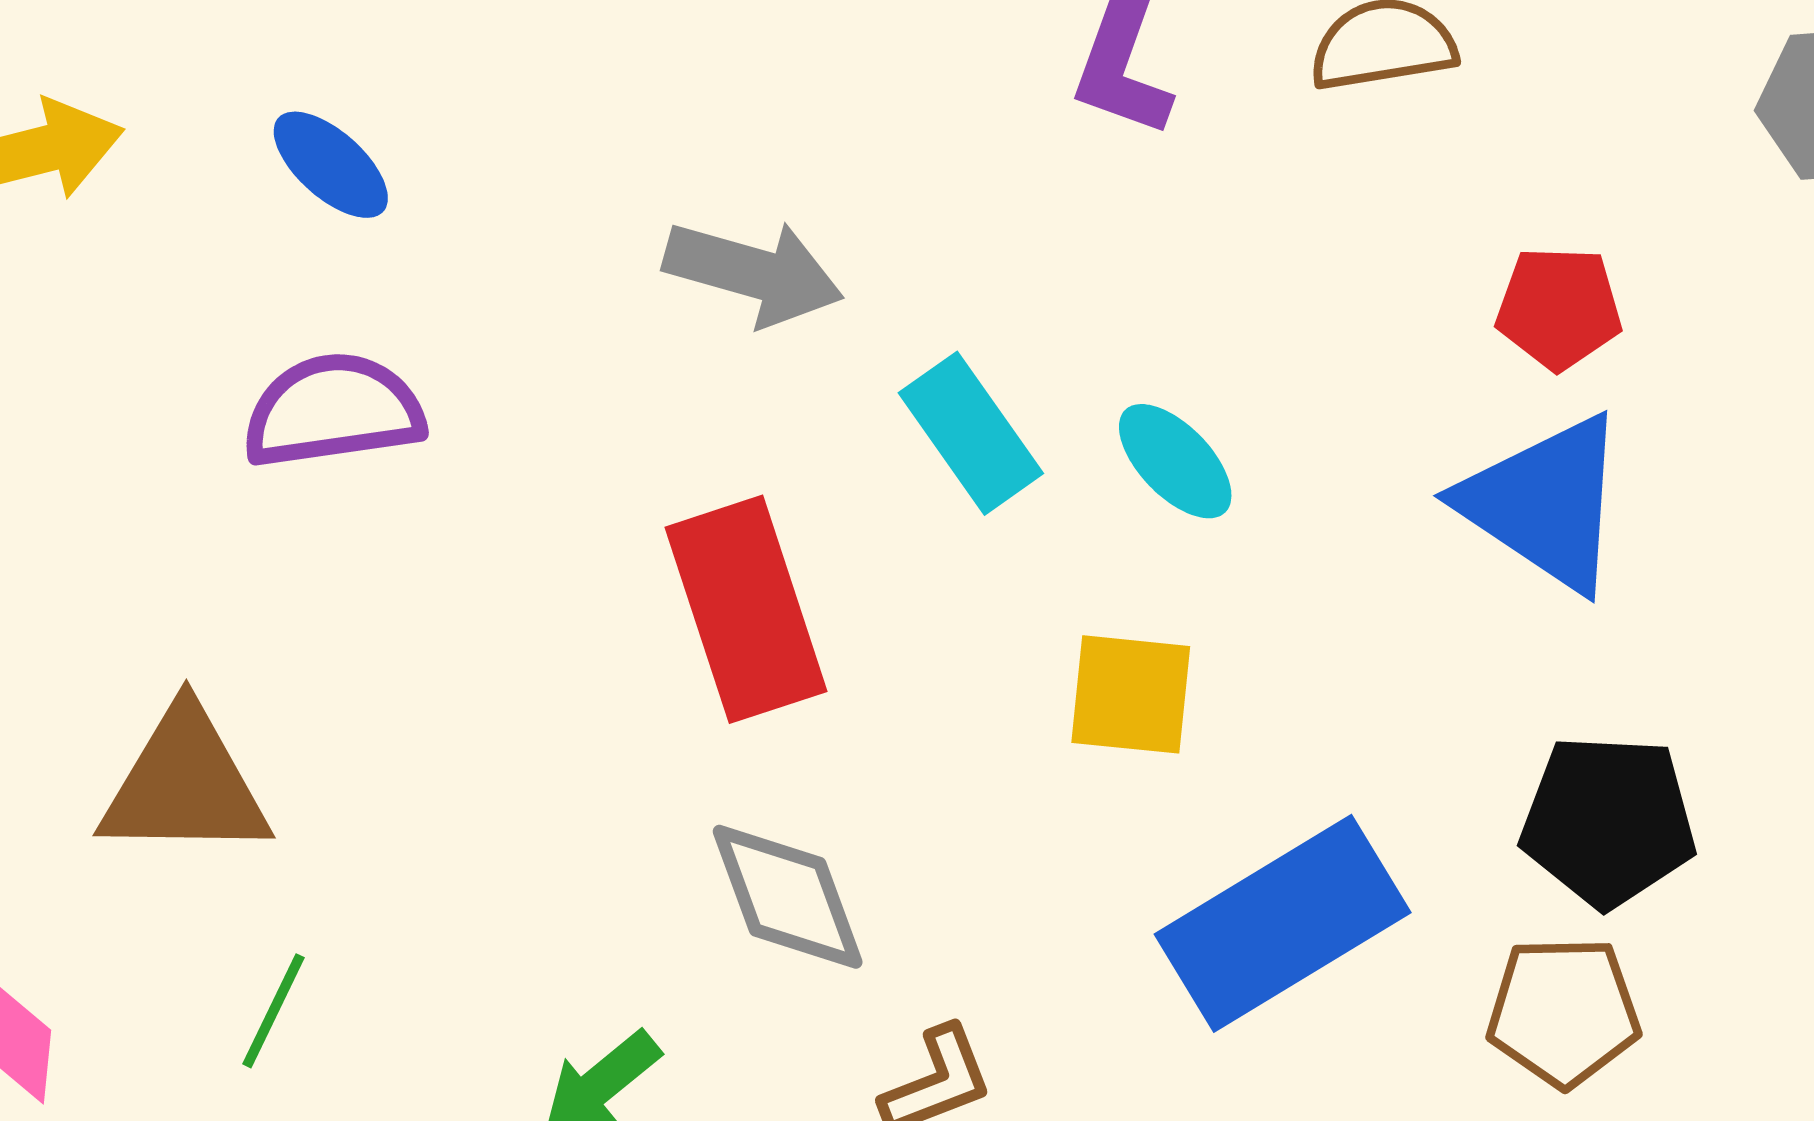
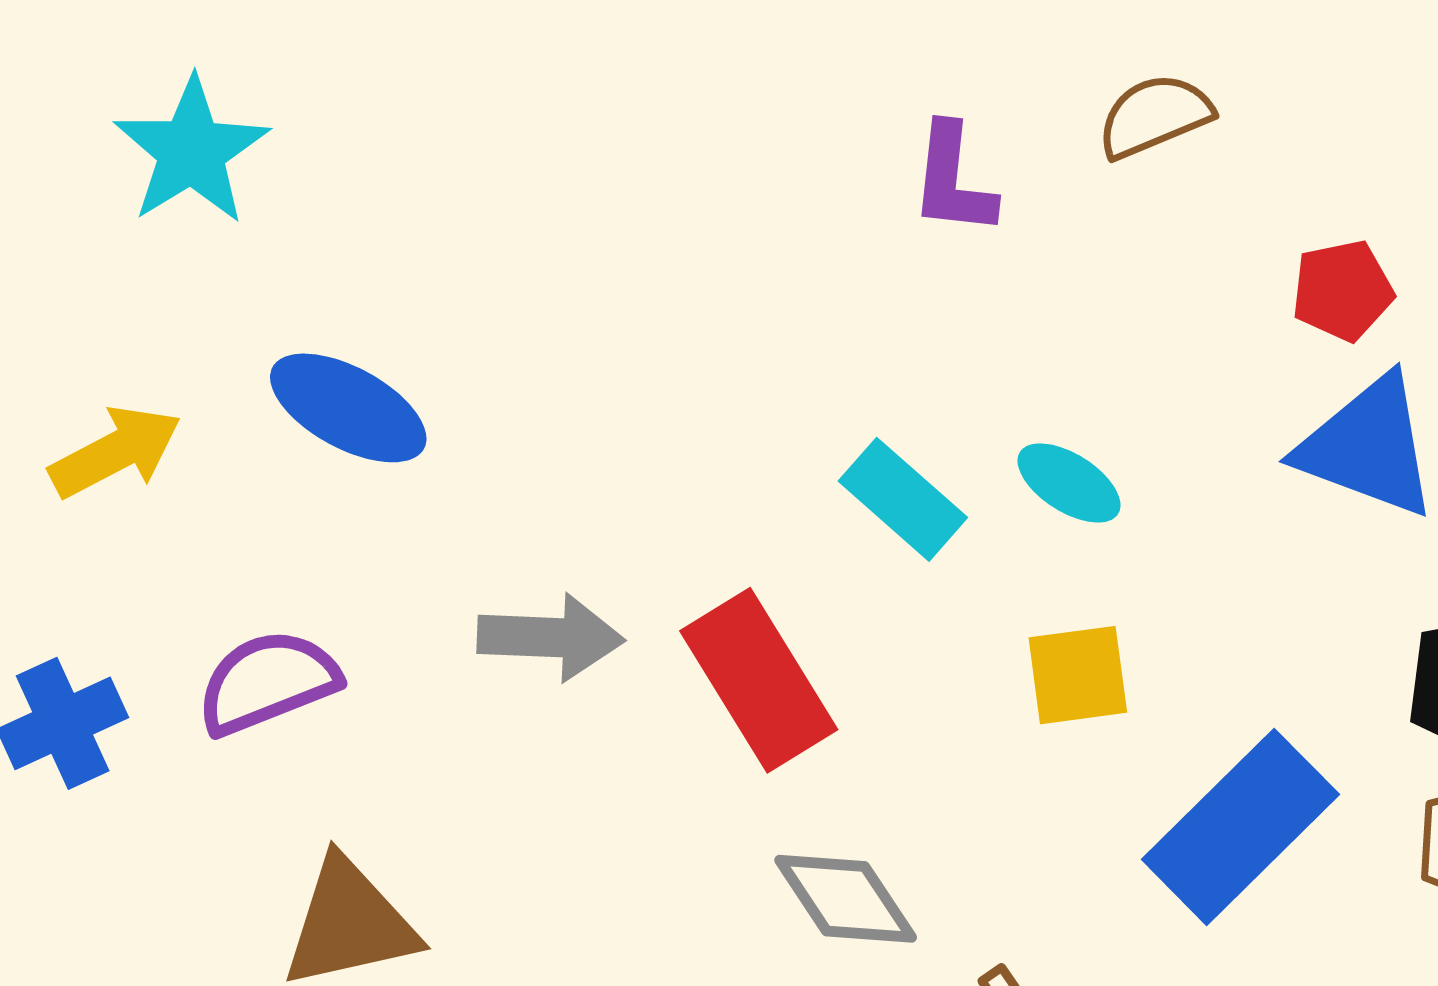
blue ellipse: (331, 165) -> (348, 408), size x1.5
gray arrow: (754, 273) -> (551, 637), moved
purple semicircle: (333, 411) -> (268, 682), moved

